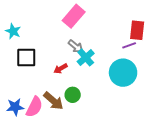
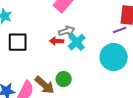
gray arrow: (76, 46) -> (67, 31), turned -56
red arrow: (61, 69) -> (57, 41), moved, turned 32

